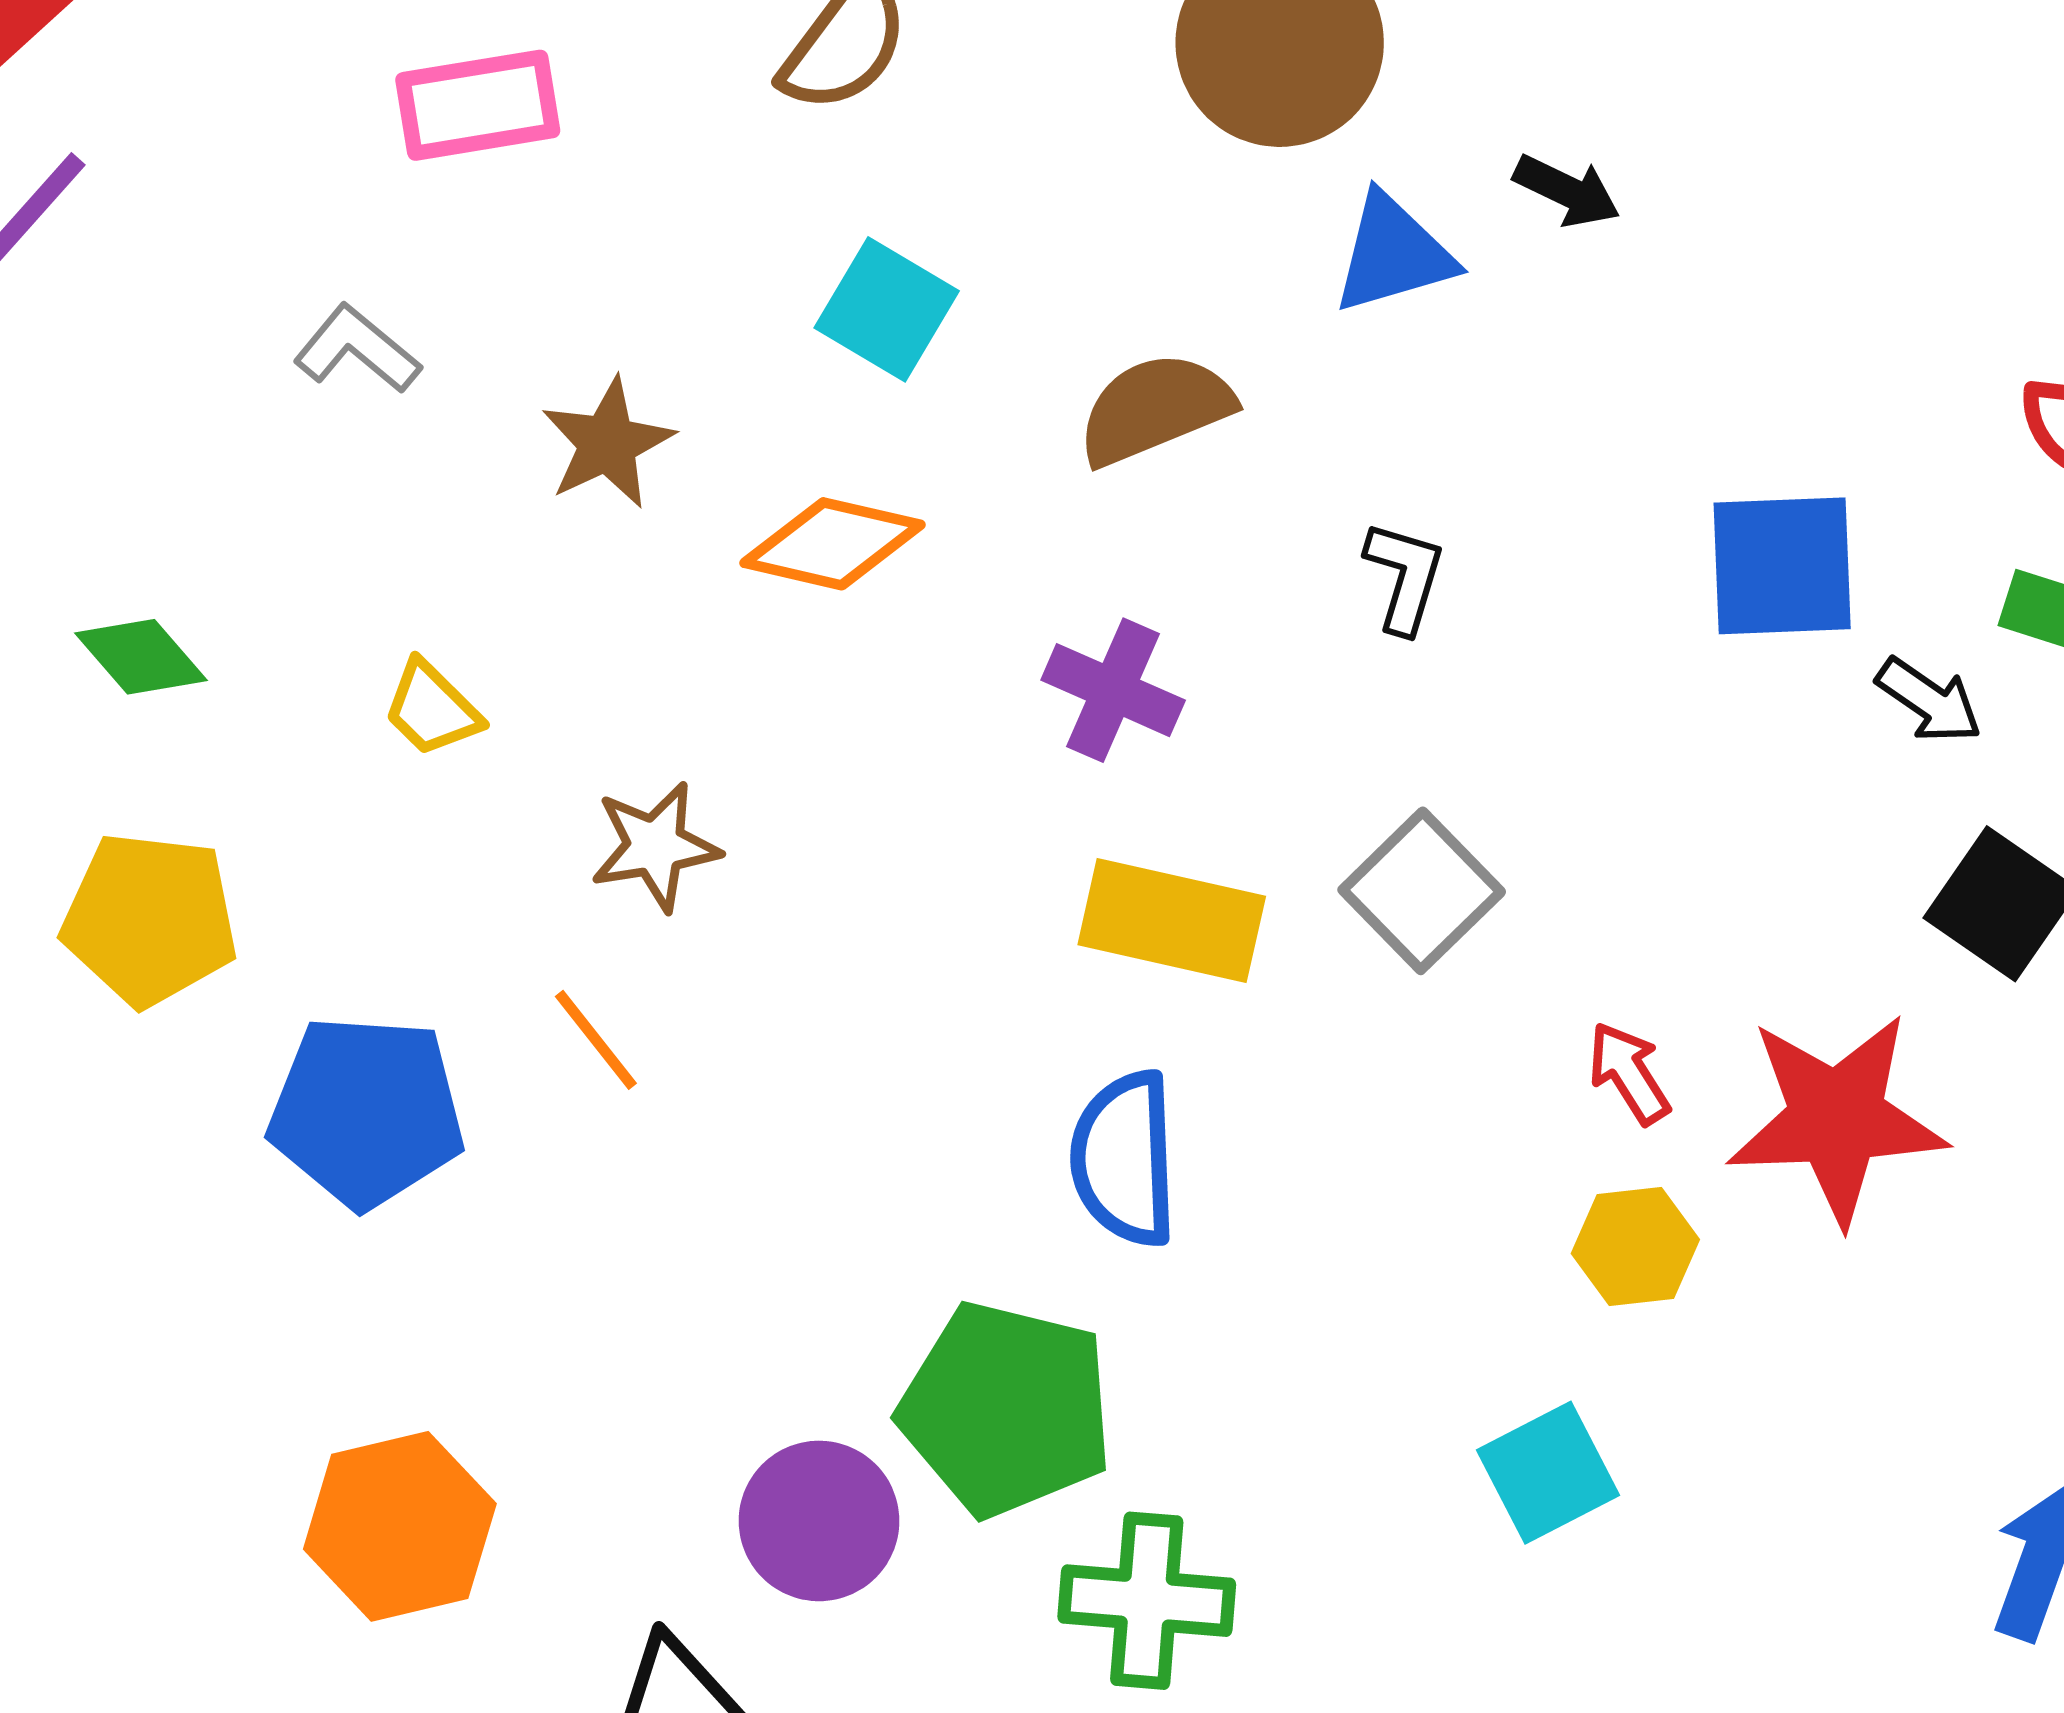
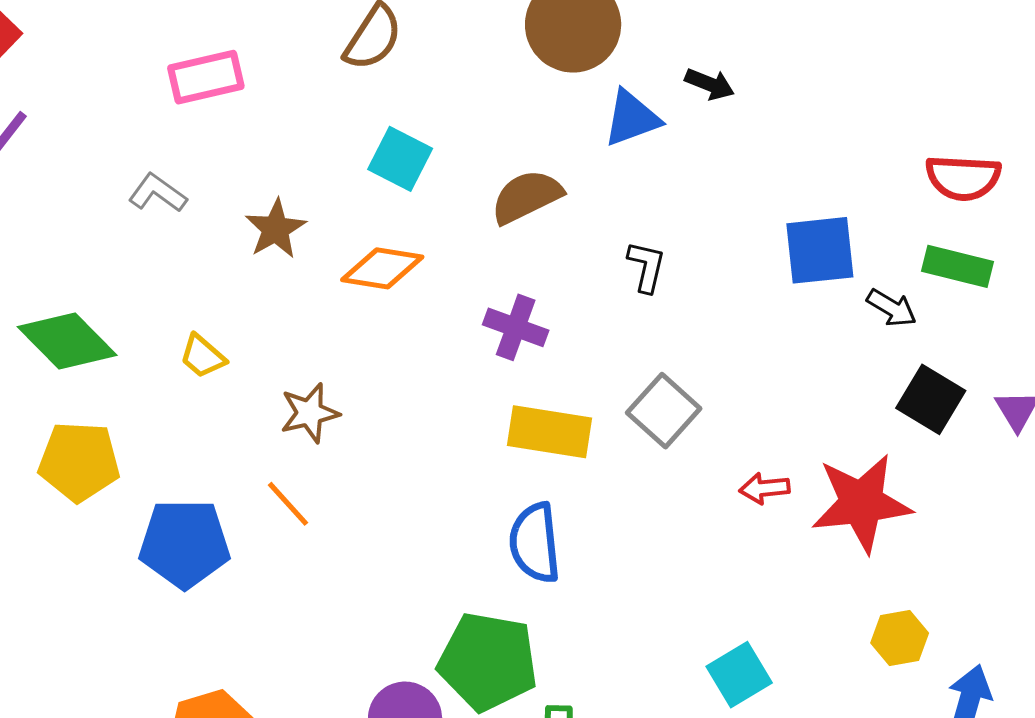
green diamond: (141, 657) -> (67, 341), size x1.6
red arrow: (1629, 1073) -> (764, 488), turned -60
yellow hexagon: (1635, 1247) -> (900, 638), moved

